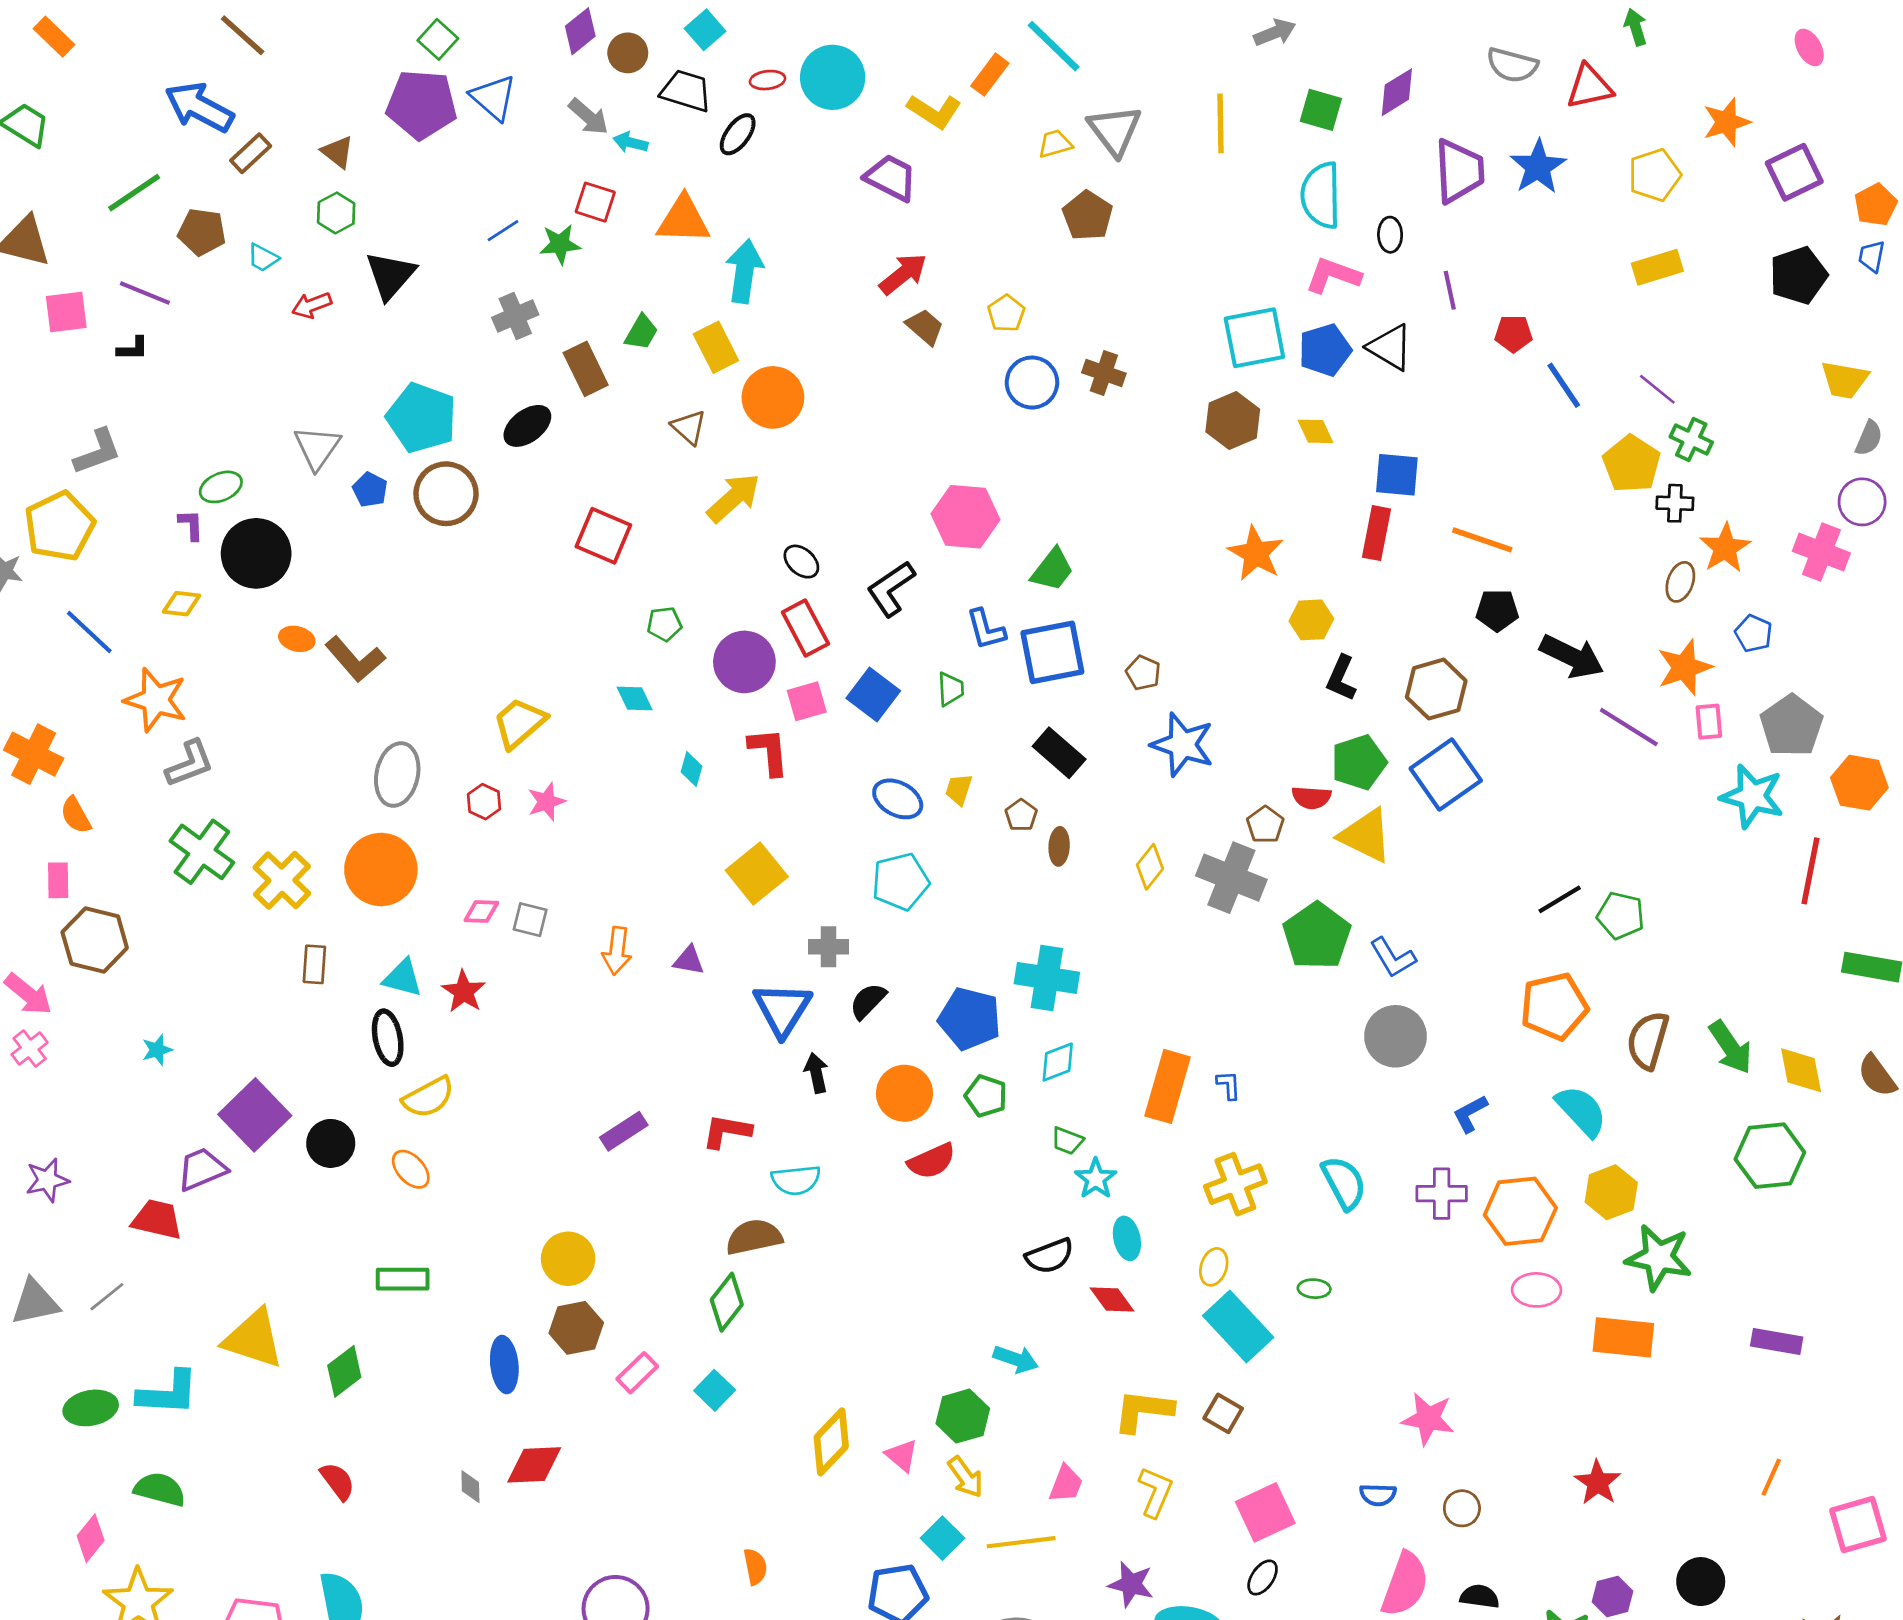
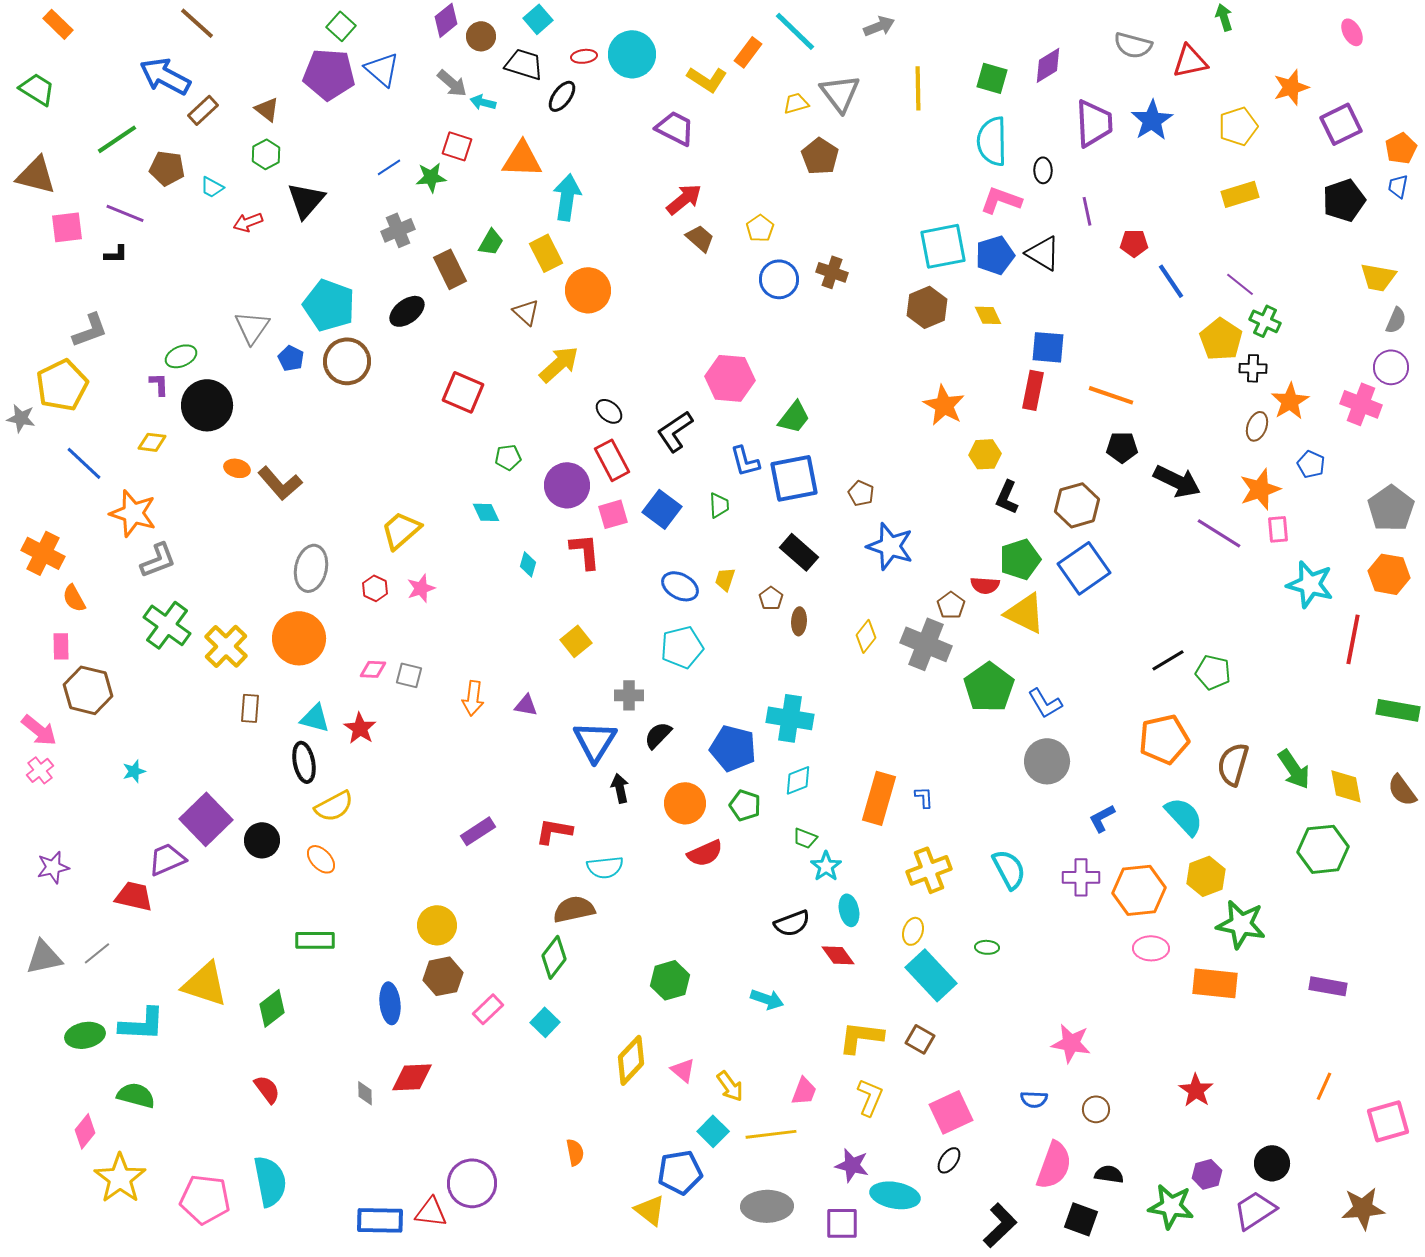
gray arrow: (1275, 33) -> (879, 26), moved
gray pentagon: (1792, 726) -> (1391, 508), moved
yellow square: (757, 874) -> (576, 641), size x0.7
green hexagon: (963, 1416) -> (670, 980), moved

